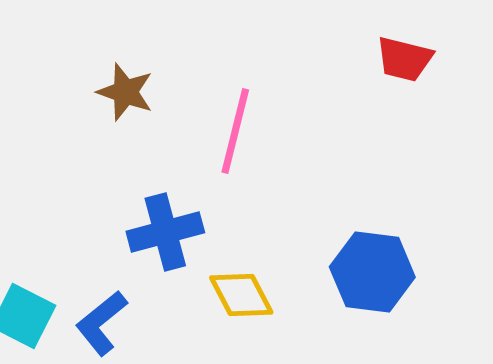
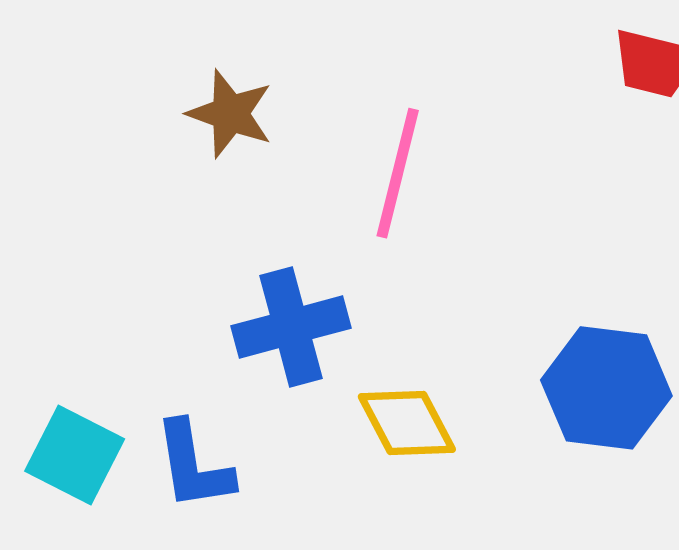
blue L-shape: (101, 323) -> (194, 466), turned -60

